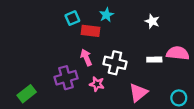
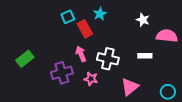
red rectangle: (90, 31) -> (85, 29), turned 54
pink semicircle: (178, 53) -> (167, 36), moved
green rectangle: (27, 94) -> (25, 59), moved

